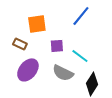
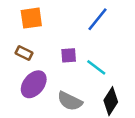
orange square: (37, 24) -> (31, 18), moved
gray semicircle: (63, 73) -> (70, 101), moved

